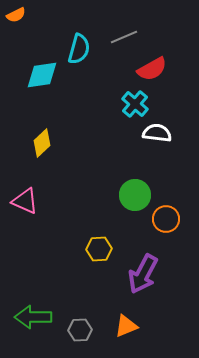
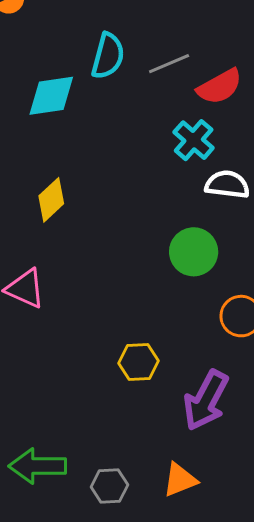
gray line: (124, 37) -> (169, 64), moved
green circle: (135, 195) -> (194, 252), moved

